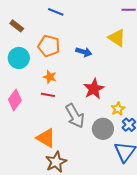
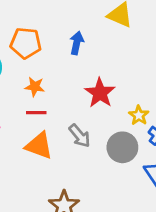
blue arrow: (84, 52) -> (77, 43), turned -84
gray arrow: (75, 116) -> (80, 136), size x0.7
orange triangle: (46, 138) -> (39, 146), moved

